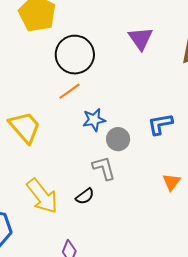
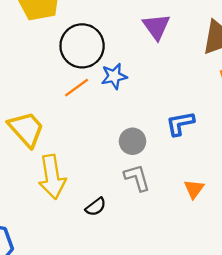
blue star: (94, 120) -> (114, 76), moved
gray L-shape: (104, 168) -> (137, 178), moved
yellow arrow: (42, 196) -> (52, 177), moved, turned 30

